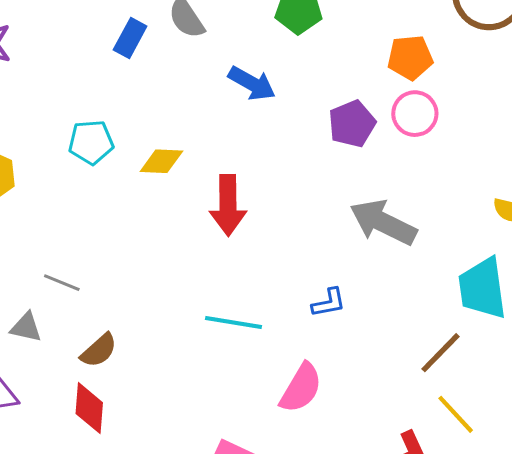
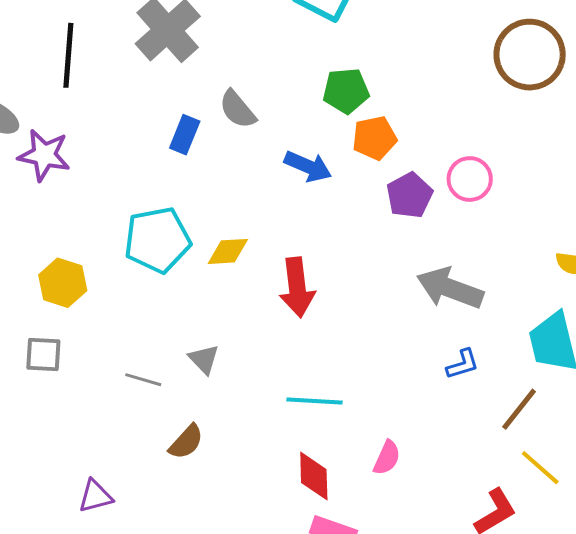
orange pentagon: (410, 58) -> (374, 138), moved
cyan pentagon: (91, 142) -> (157, 240), size x1.5
blue L-shape: (329, 303) -> (463, 364), moved
gray triangle: (26, 327) -> (204, 359), moved, turned 40
pink semicircle: (301, 388) -> (387, 458), size x0.7
red diamond: (89, 408) -> (314, 476), moved

